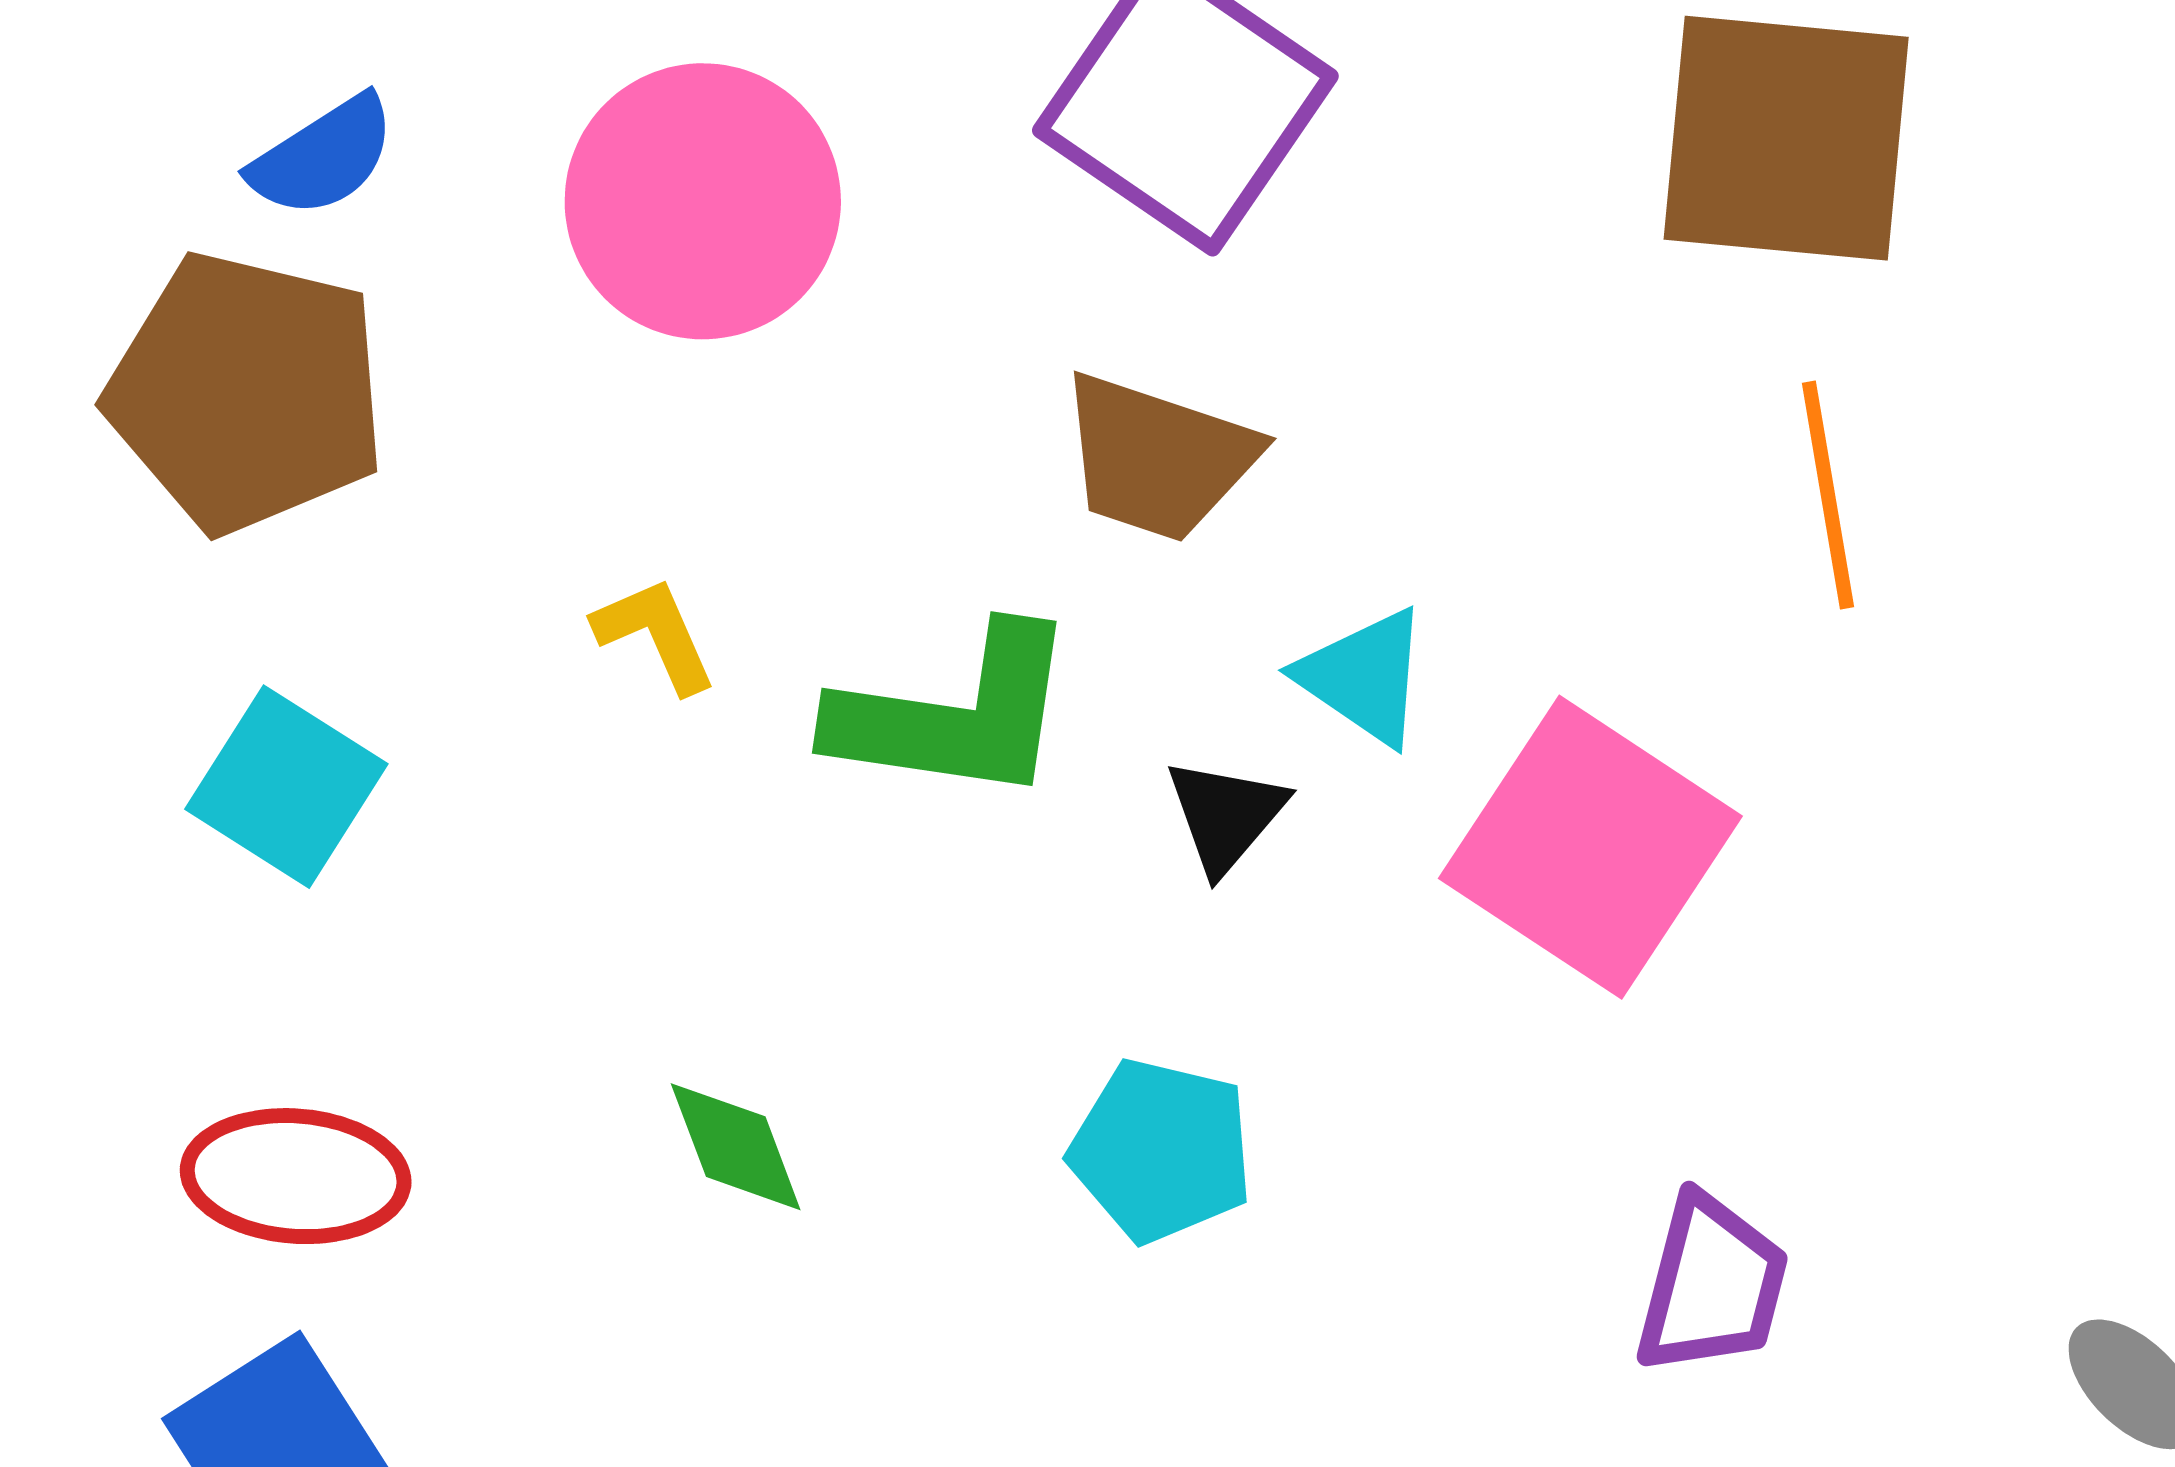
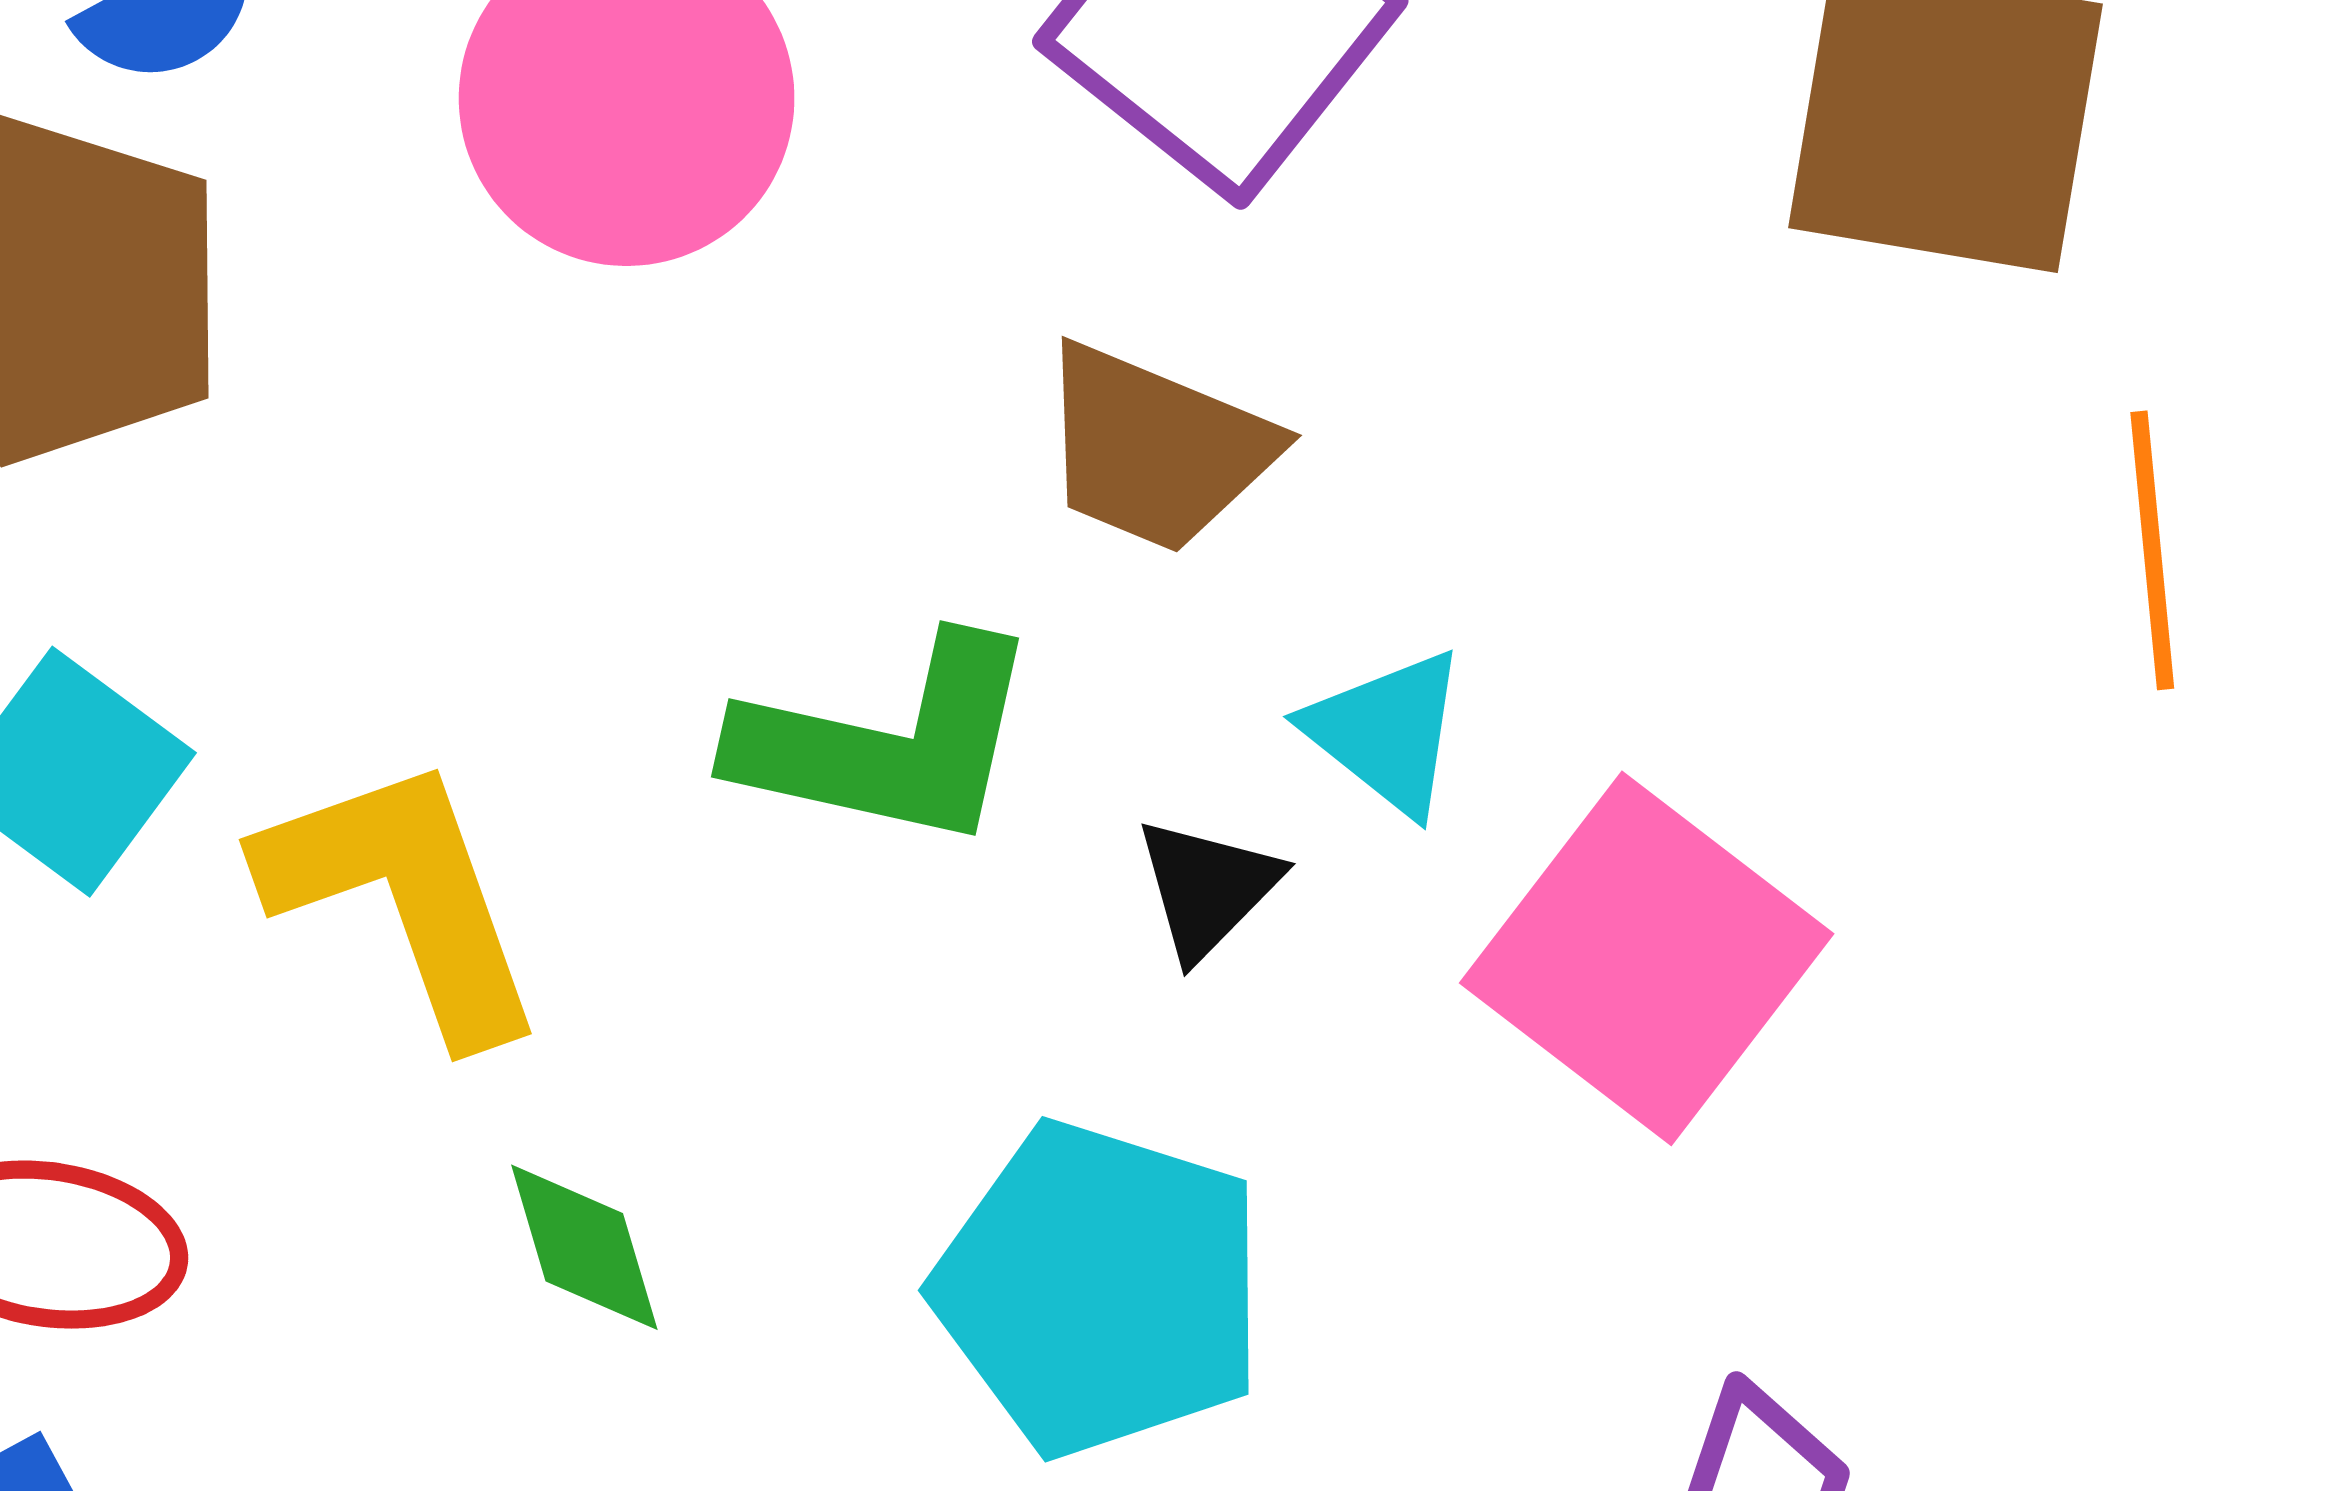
orange line: (1828, 495) -> (2152, 550), moved
yellow L-shape: (655, 634) -> (404, 898), moved, size x2.0
cyan pentagon: (1161, 1151) -> (1100, 1289), size x1.5

